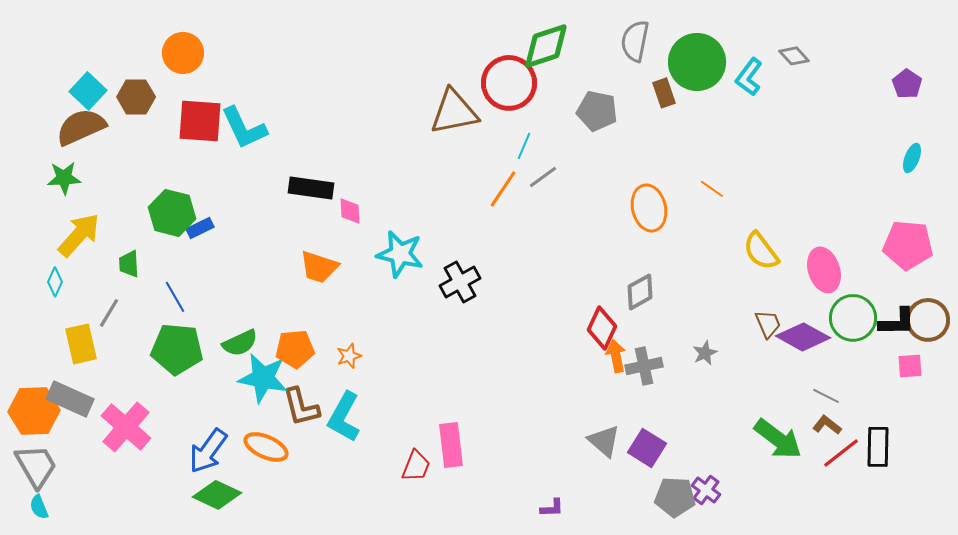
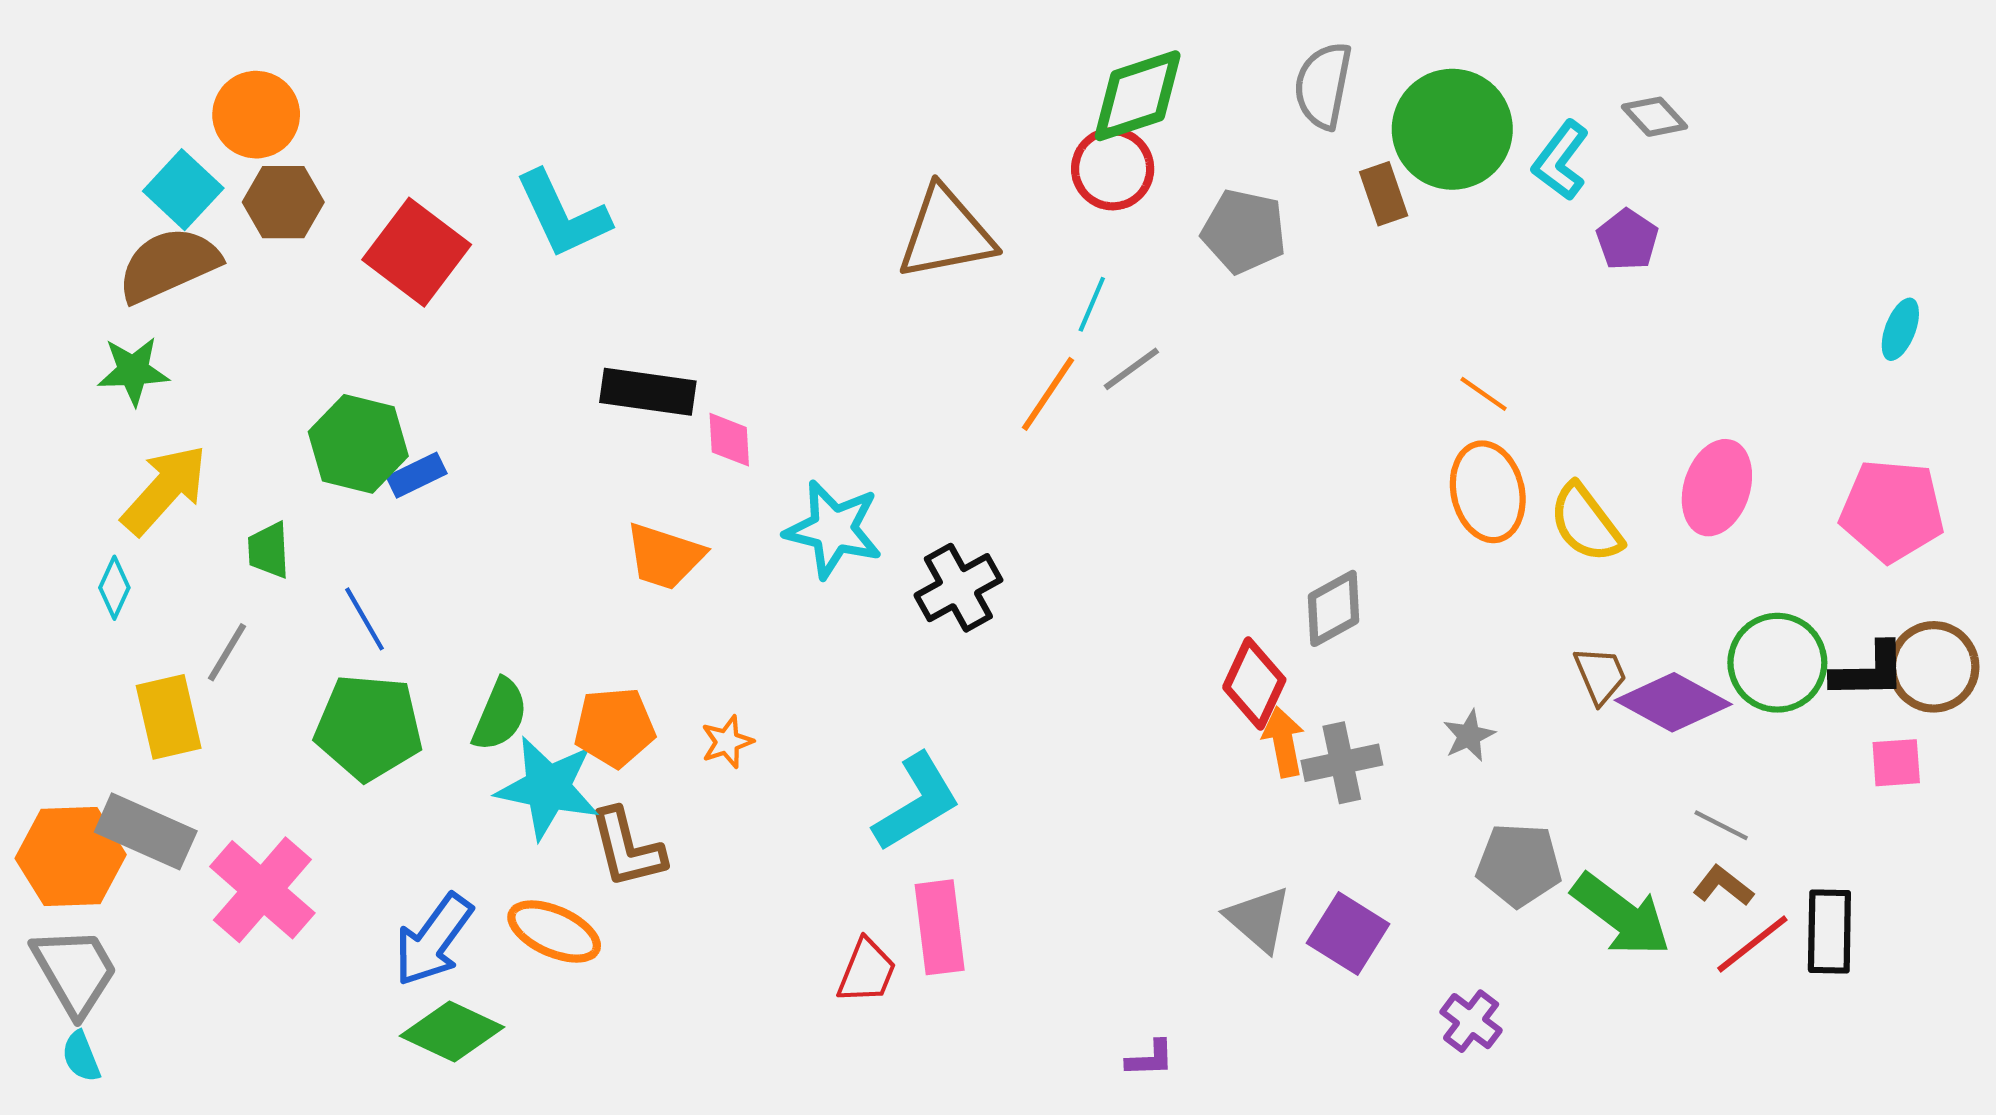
orange circle: (183, 53) -> (256, 115), moved
red circle: (509, 83) -> (1113, 169), moved, size x0.7
purple pentagon: (907, 84) -> (1627, 240), moved
red square: (200, 121) -> (417, 252), turned 33
cyan L-shape: (244, 128) -> (562, 215), moved
orange ellipse: (649, 208) -> (1488, 492), moved
pink ellipse: (824, 270) -> (1717, 488), moved, turned 36
green semicircle: (240, 343) -> (500, 715), turned -42
cyan L-shape: (344, 417) -> (917, 802), moved, turned -150
gray pentagon: (675, 497) -> (1519, 865), moved

